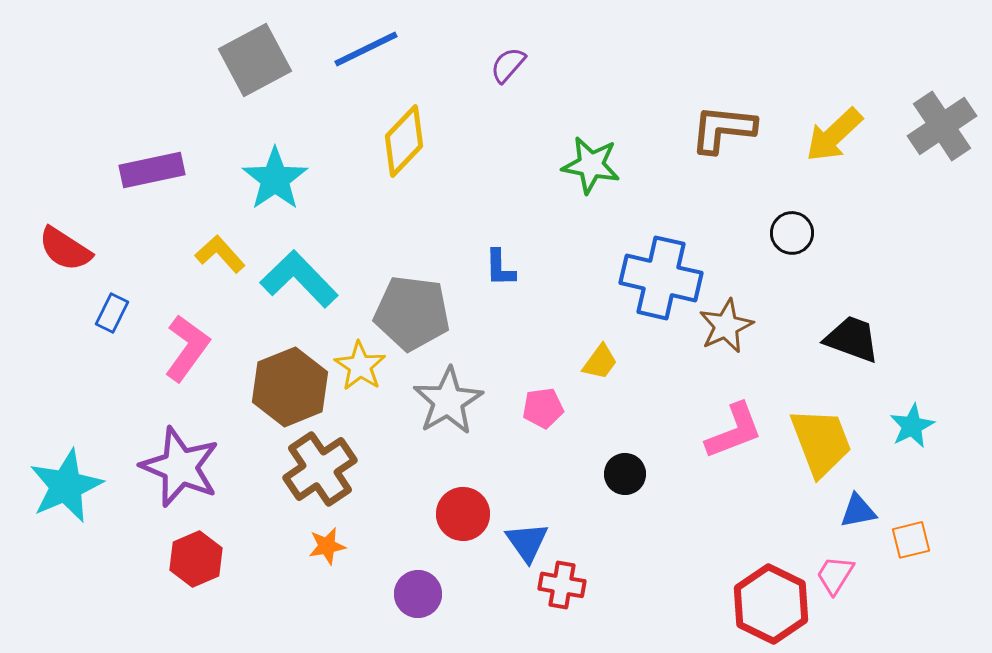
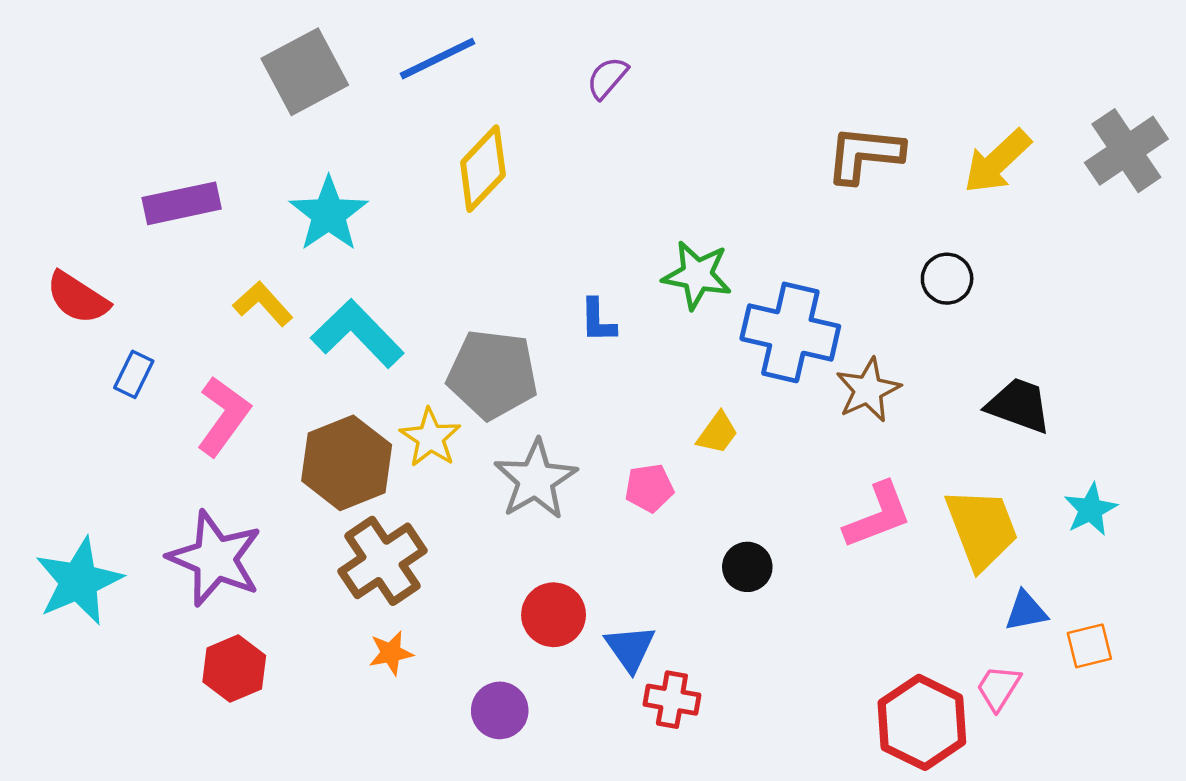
green star: (591, 165) -> (697, 275), moved

